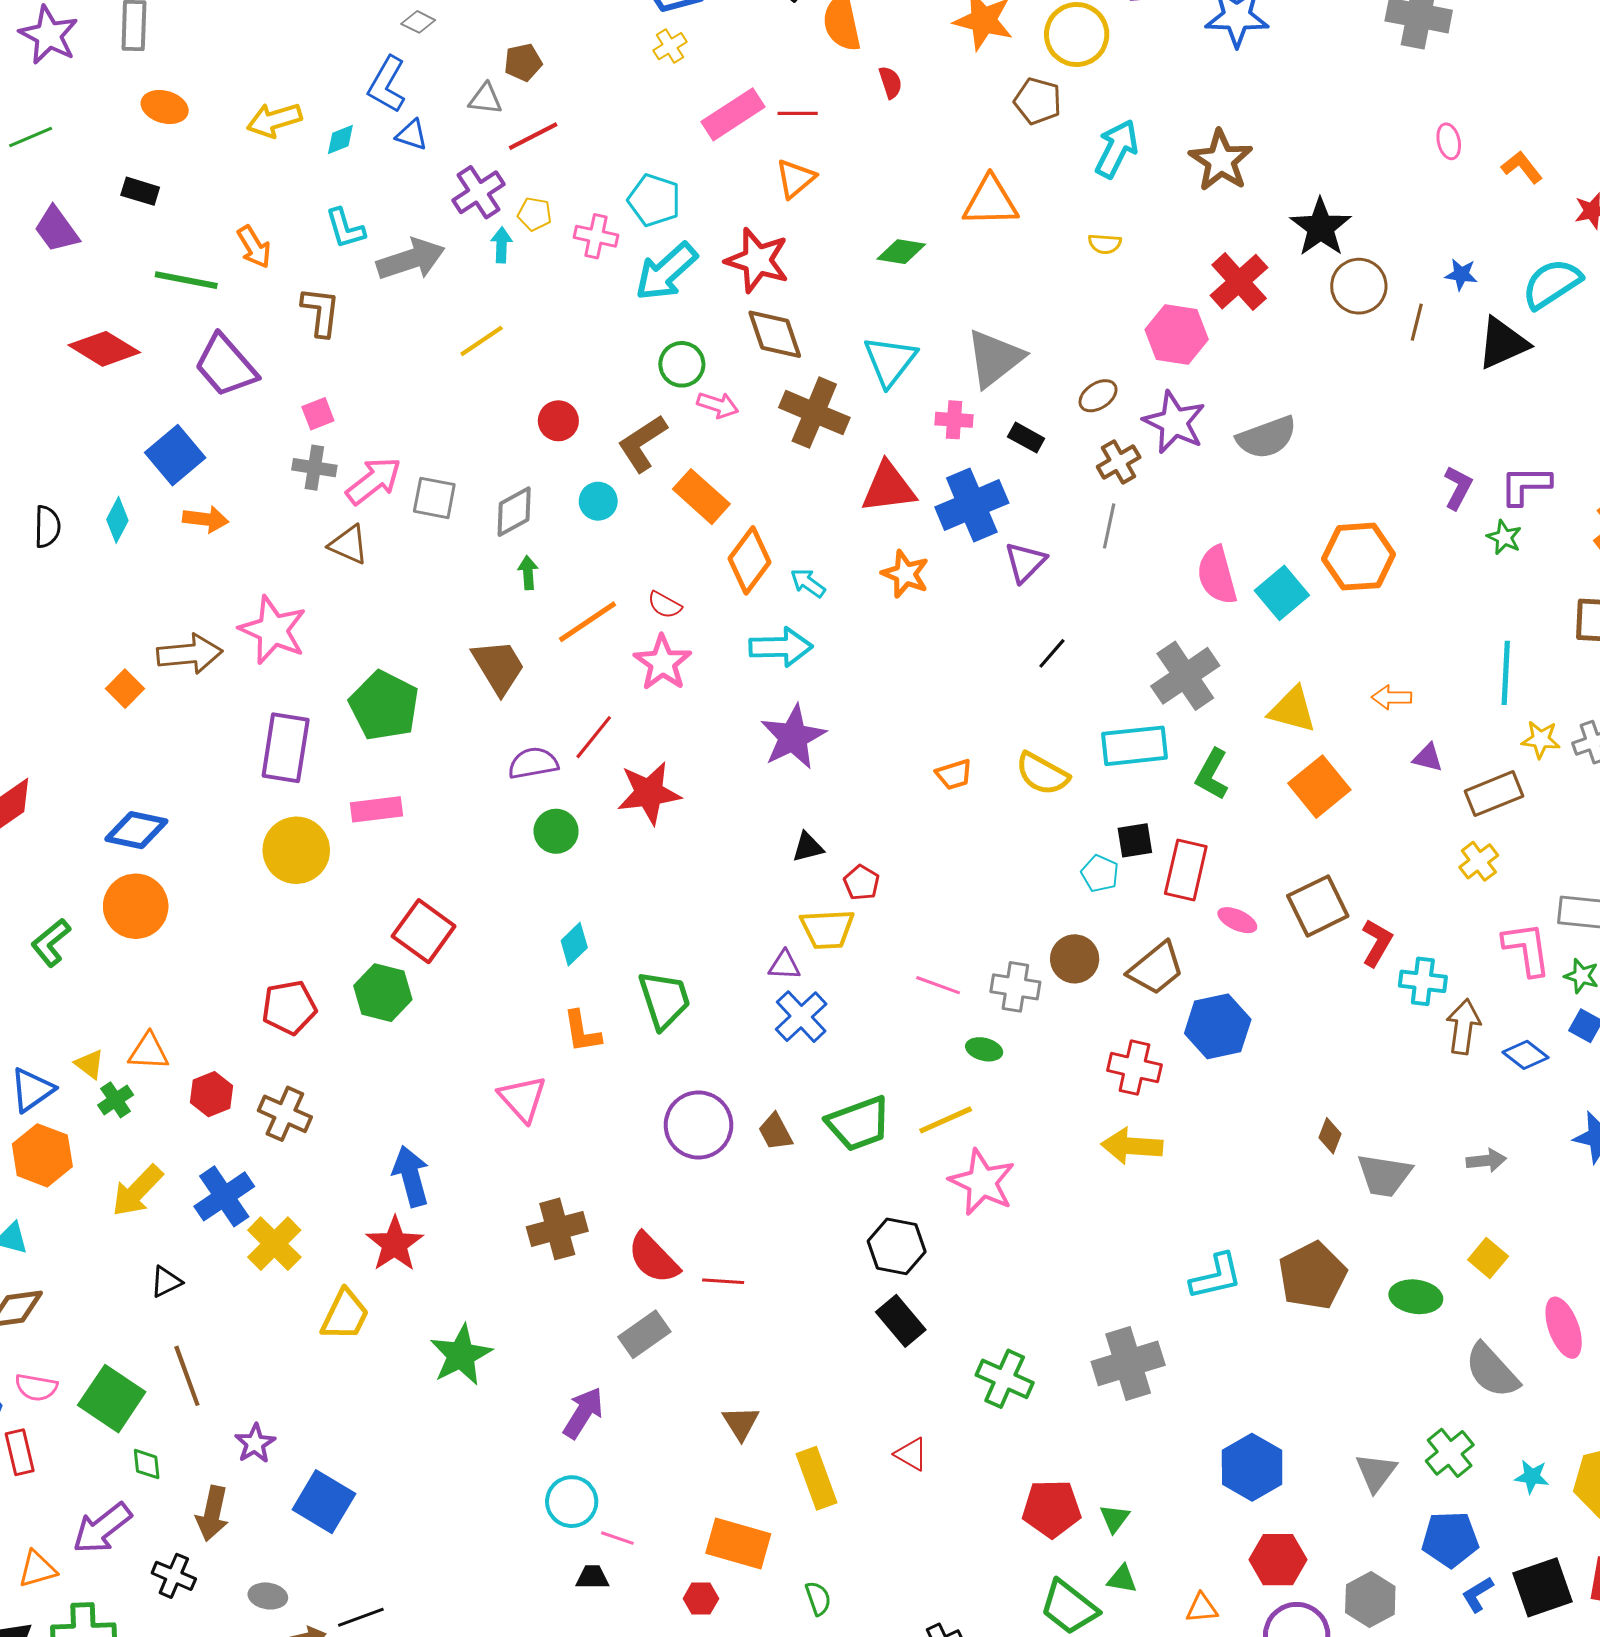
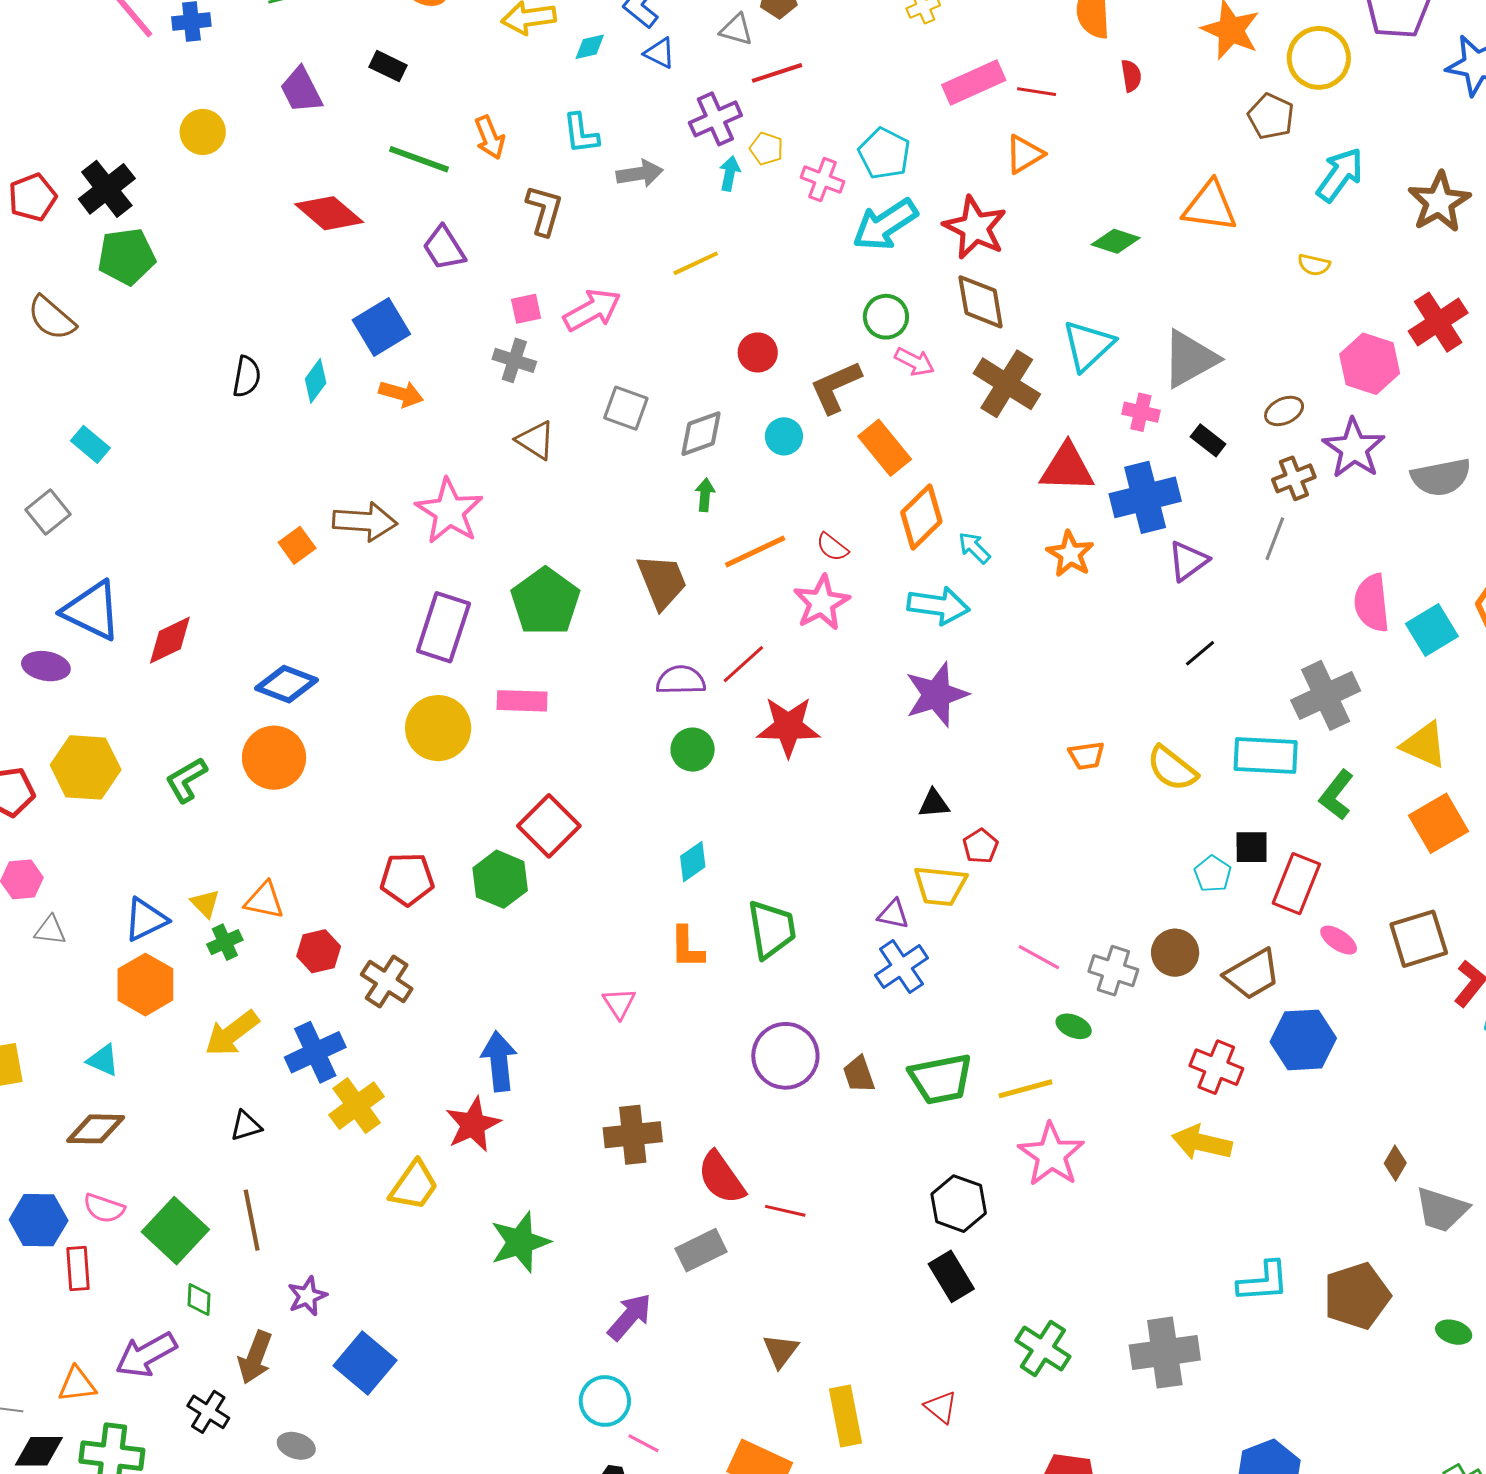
gray arrow: (411, 259) -> (640, 173), size x0.7
purple trapezoid: (226, 366) -> (444, 248), size x0.7
pink arrow: (374, 481) -> (592, 310), moved
pink triangle: (523, 1099) -> (619, 1003), size x0.7
green ellipse: (1416, 1297) -> (1454, 1332), size x0.7

